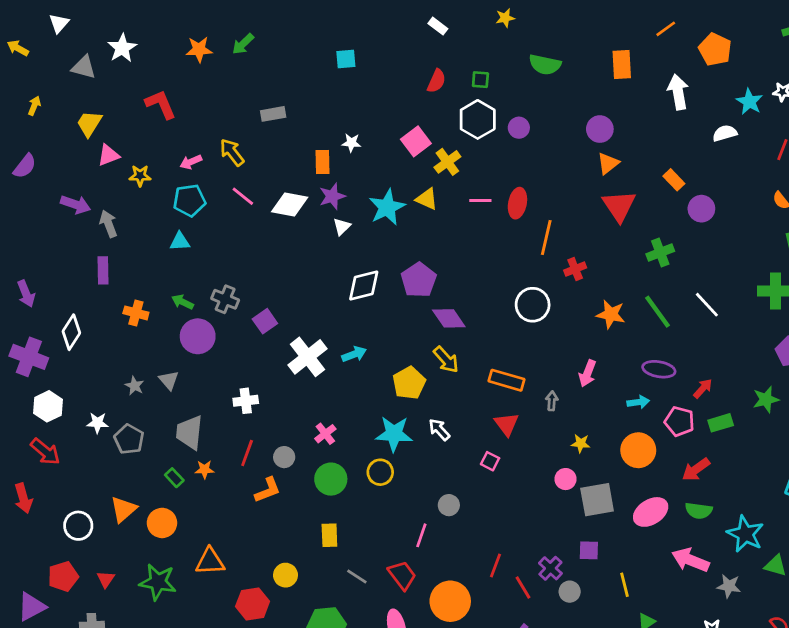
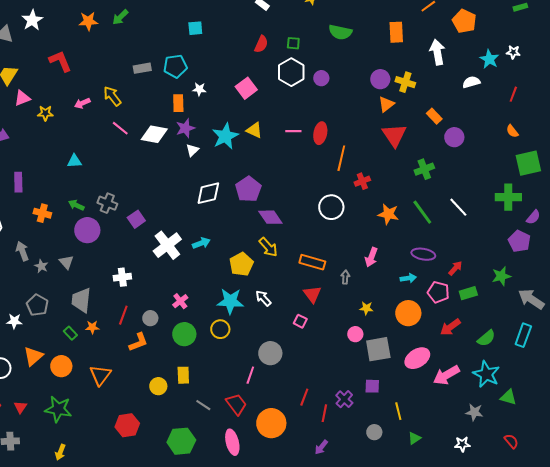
yellow cross: (447, 162) -> (405, 82), moved, turned -36
cyan pentagon: (189, 200) -> (175, 66), moved
gray arrow: (108, 224) -> (22, 251), moved
white star: (97, 423) -> (14, 321), moved
gray circle: (449, 505) -> (270, 353), size x1.5
green semicircle: (699, 511) -> (486, 338), moved, turned -48
pink arrow: (690, 560) -> (446, 375), moved, turned -52
orange triangle: (210, 561) -> (100, 375), moved, turned -50
yellow circle: (286, 575) -> (158, 386), moved
red line: (523, 587) -> (324, 413), turned 42
gray circle: (570, 592) -> (374, 432), moved

